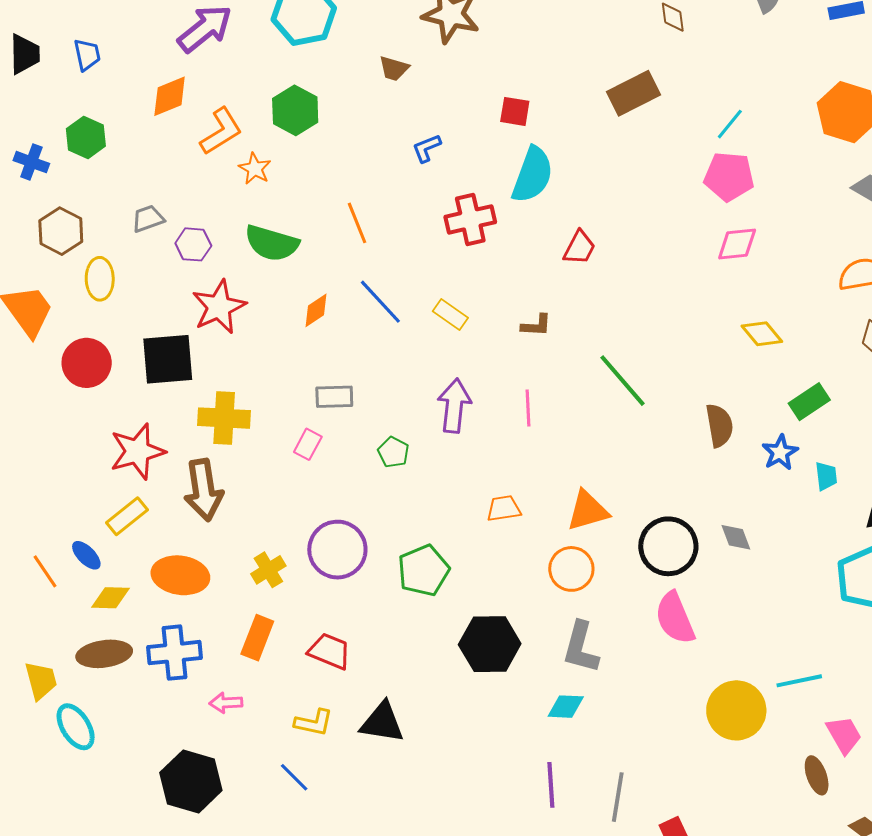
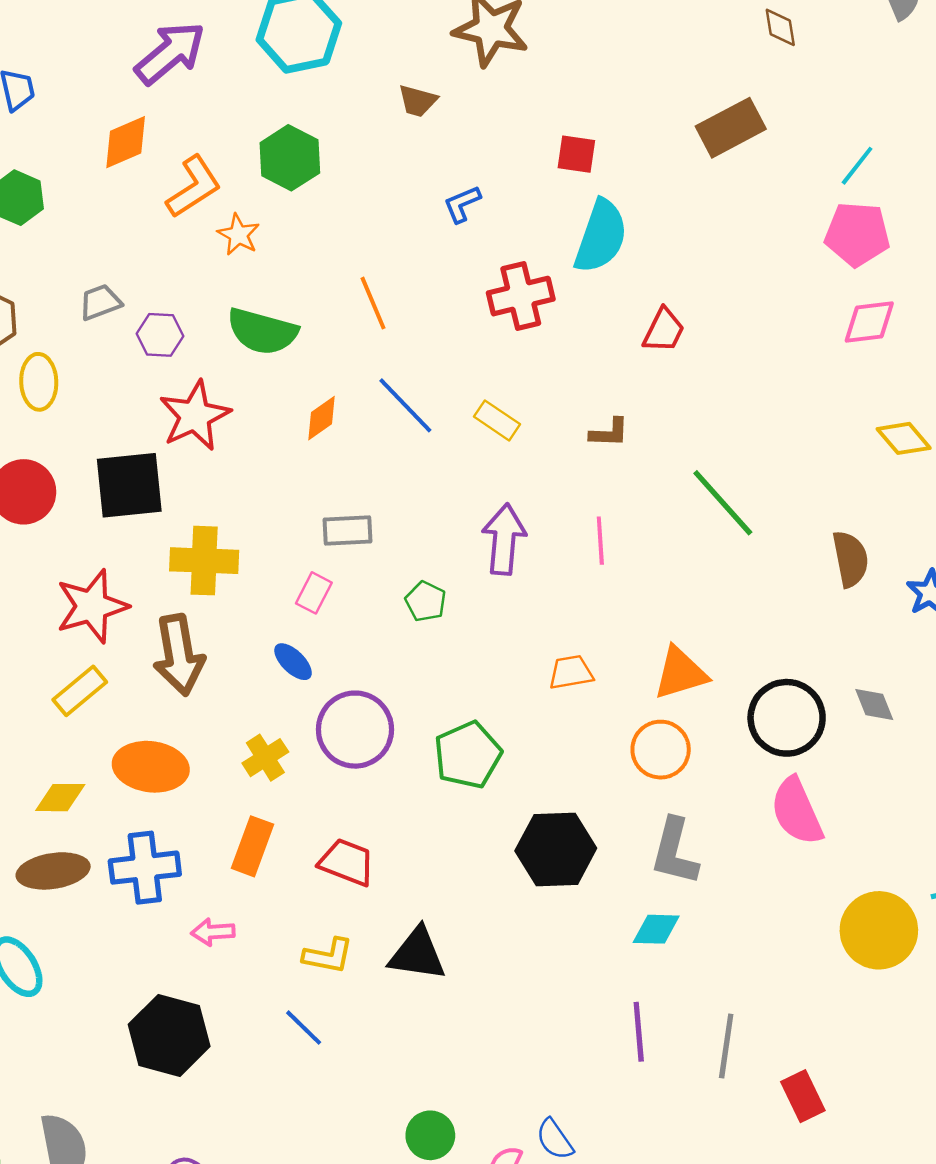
blue ellipse: (86, 555) -> (293, 662), moved

